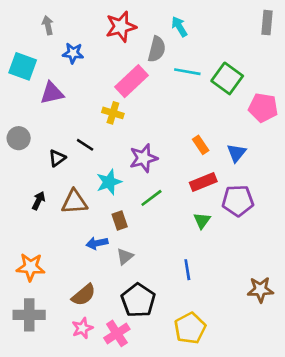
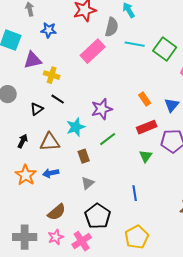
yellow cross: (113, 113) -> (52, 75), moved
blue arrow: (97, 243) -> (51, 173), moved
orange star: (31, 267) -> (26, 175), moved, turned 30
gray cross: (29, 315) -> (25, 237), moved

